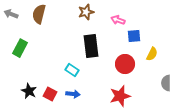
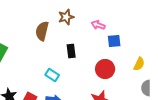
brown semicircle: (39, 14) -> (42, 31), moved
black rectangle: (91, 46) -> (71, 51), size x0.6
yellow semicircle: (152, 54) -> (139, 64), moved

